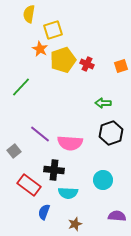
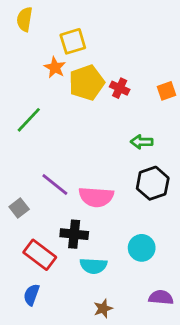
yellow semicircle: (29, 14) -> (25, 19), moved
blue semicircle: (44, 212) -> (31, 295), moved

